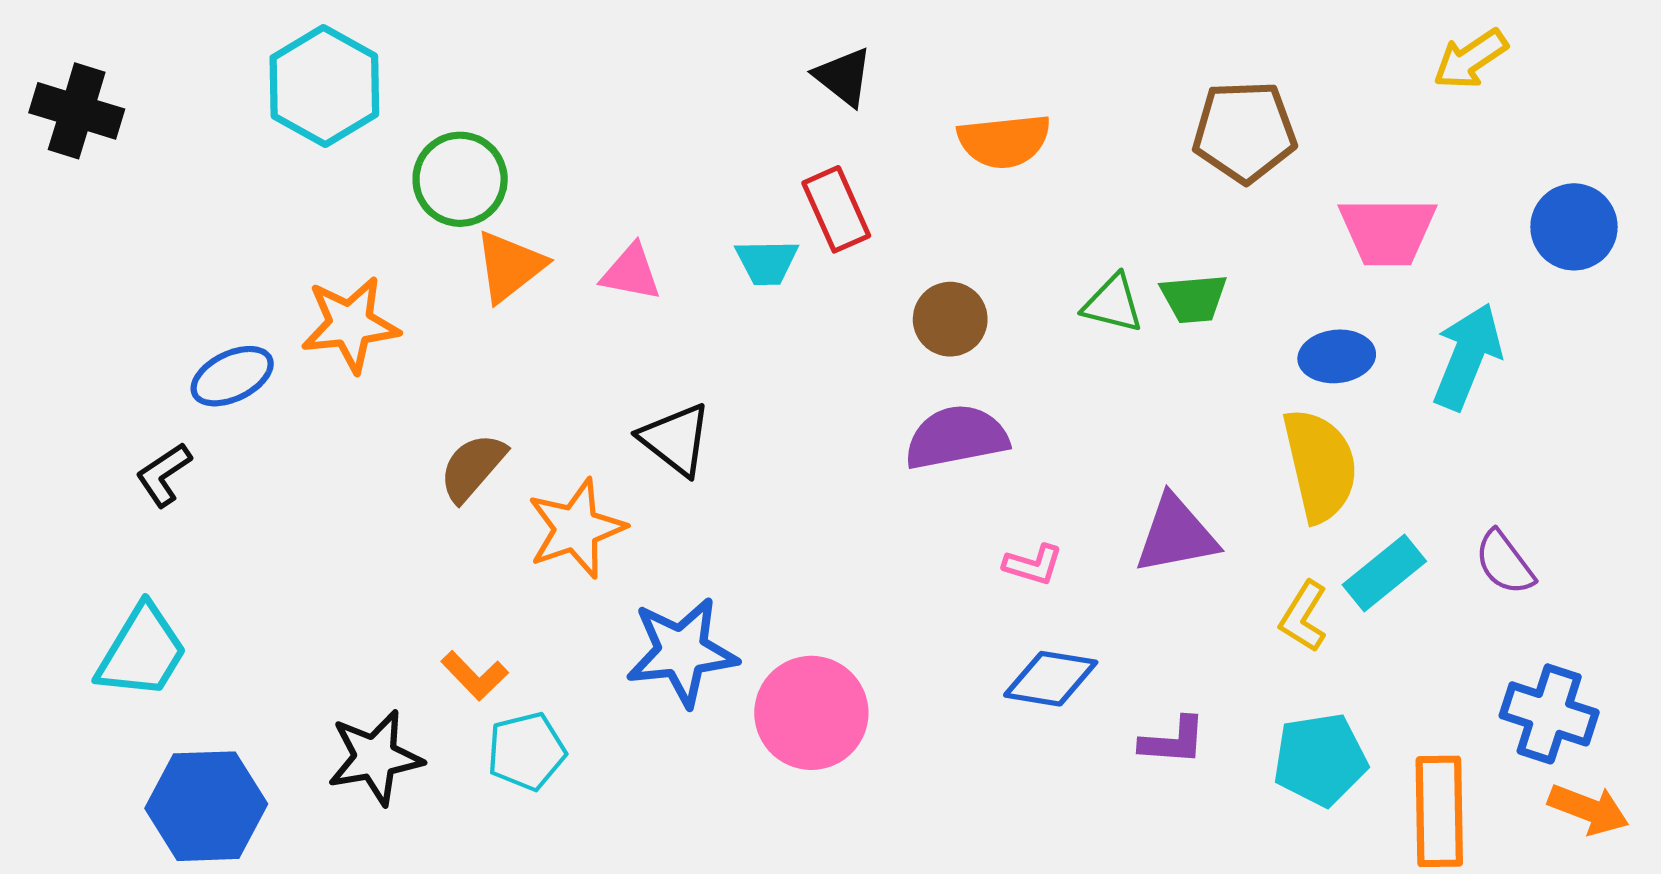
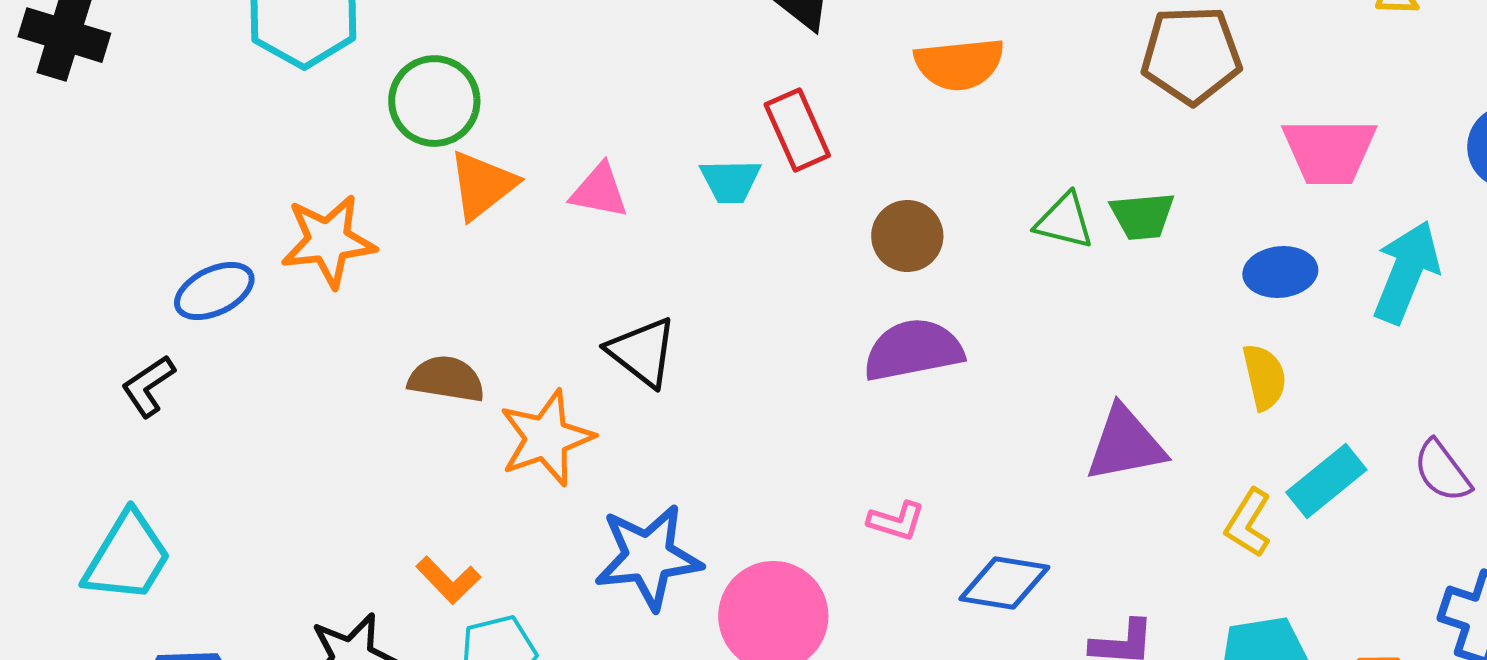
yellow semicircle: (1320, 465) -> (1264, 377), size x0.6
brown semicircle: (473, 467) -> (446, 379), turned 58
pink L-shape: (1033, 565) -> (896, 521), moved

